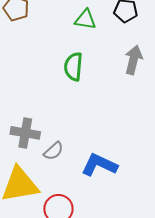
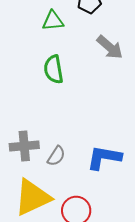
gray arrow: (133, 60) -> (110, 47), turned 132

